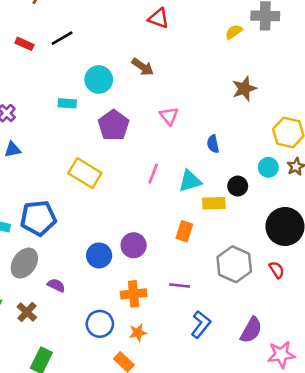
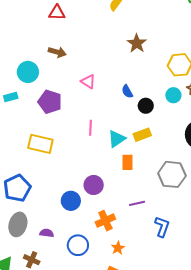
cyan triangle: (190, 181) -> (117, 139), moved
black circle: (238, 186) -> (146, 106), moved
blue circle: (100, 324) -> (78, 245), moved

